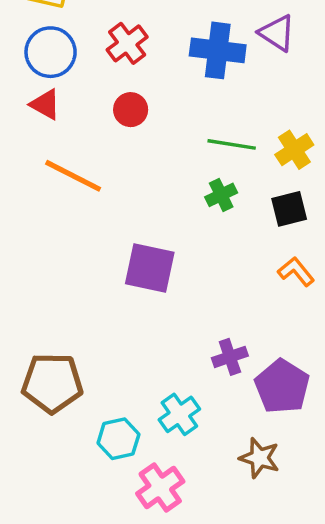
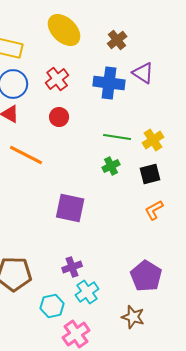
orange L-shape: (296, 272) -> (154, 210), turned -80
purple cross: (230, 357) -> (72, 267), moved

